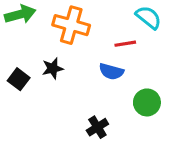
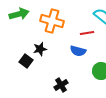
black square: (19, 79) -> (26, 61), moved
black cross: (97, 127) -> (61, 85), moved

